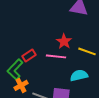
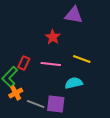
red star: (64, 41) -> (53, 37), moved
red rectangle: (29, 55) -> (24, 63), turned -32

